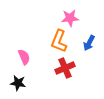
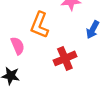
orange L-shape: (59, 41) -> (40, 25), moved

